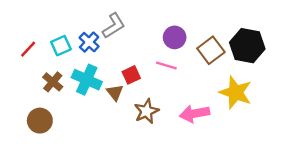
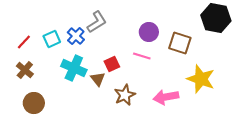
black hexagon: (247, 46) -> (216, 18), moved
brown square: (211, 50) -> (180, 43), turned -35
brown cross: (53, 82) -> (25, 70), moved

